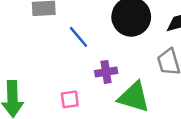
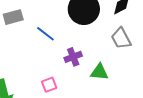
green triangle: (134, 97) -> (99, 72), size x0.7

